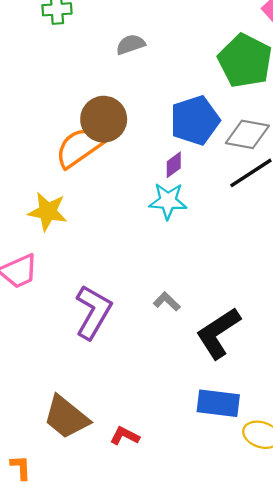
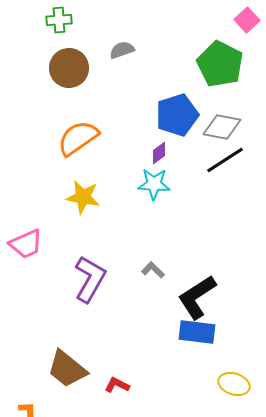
brown circle: (104, 119) -> (69, 68), moved
yellow star: (48, 212) -> (83, 197), moved
blue rectangle: (218, 403) -> (197, 332), moved

